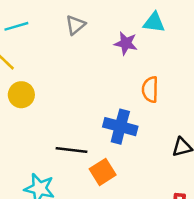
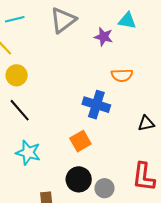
gray triangle: (75, 25) -> (63, 20), size x1.6
orange semicircle: (150, 90) -> (122, 75), turned -95
black line: (71, 150) -> (20, 110), moved, turned 40

